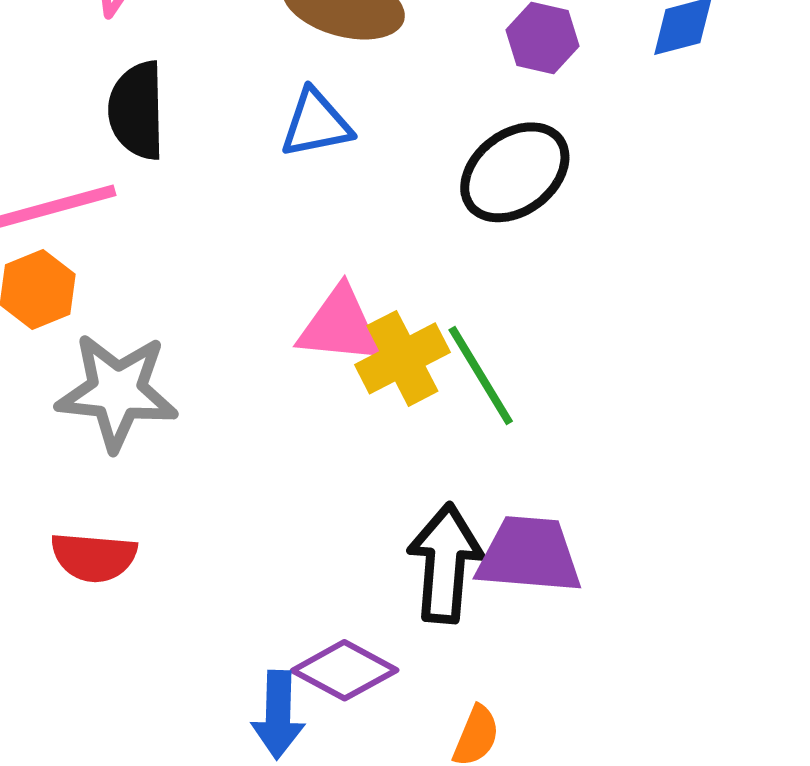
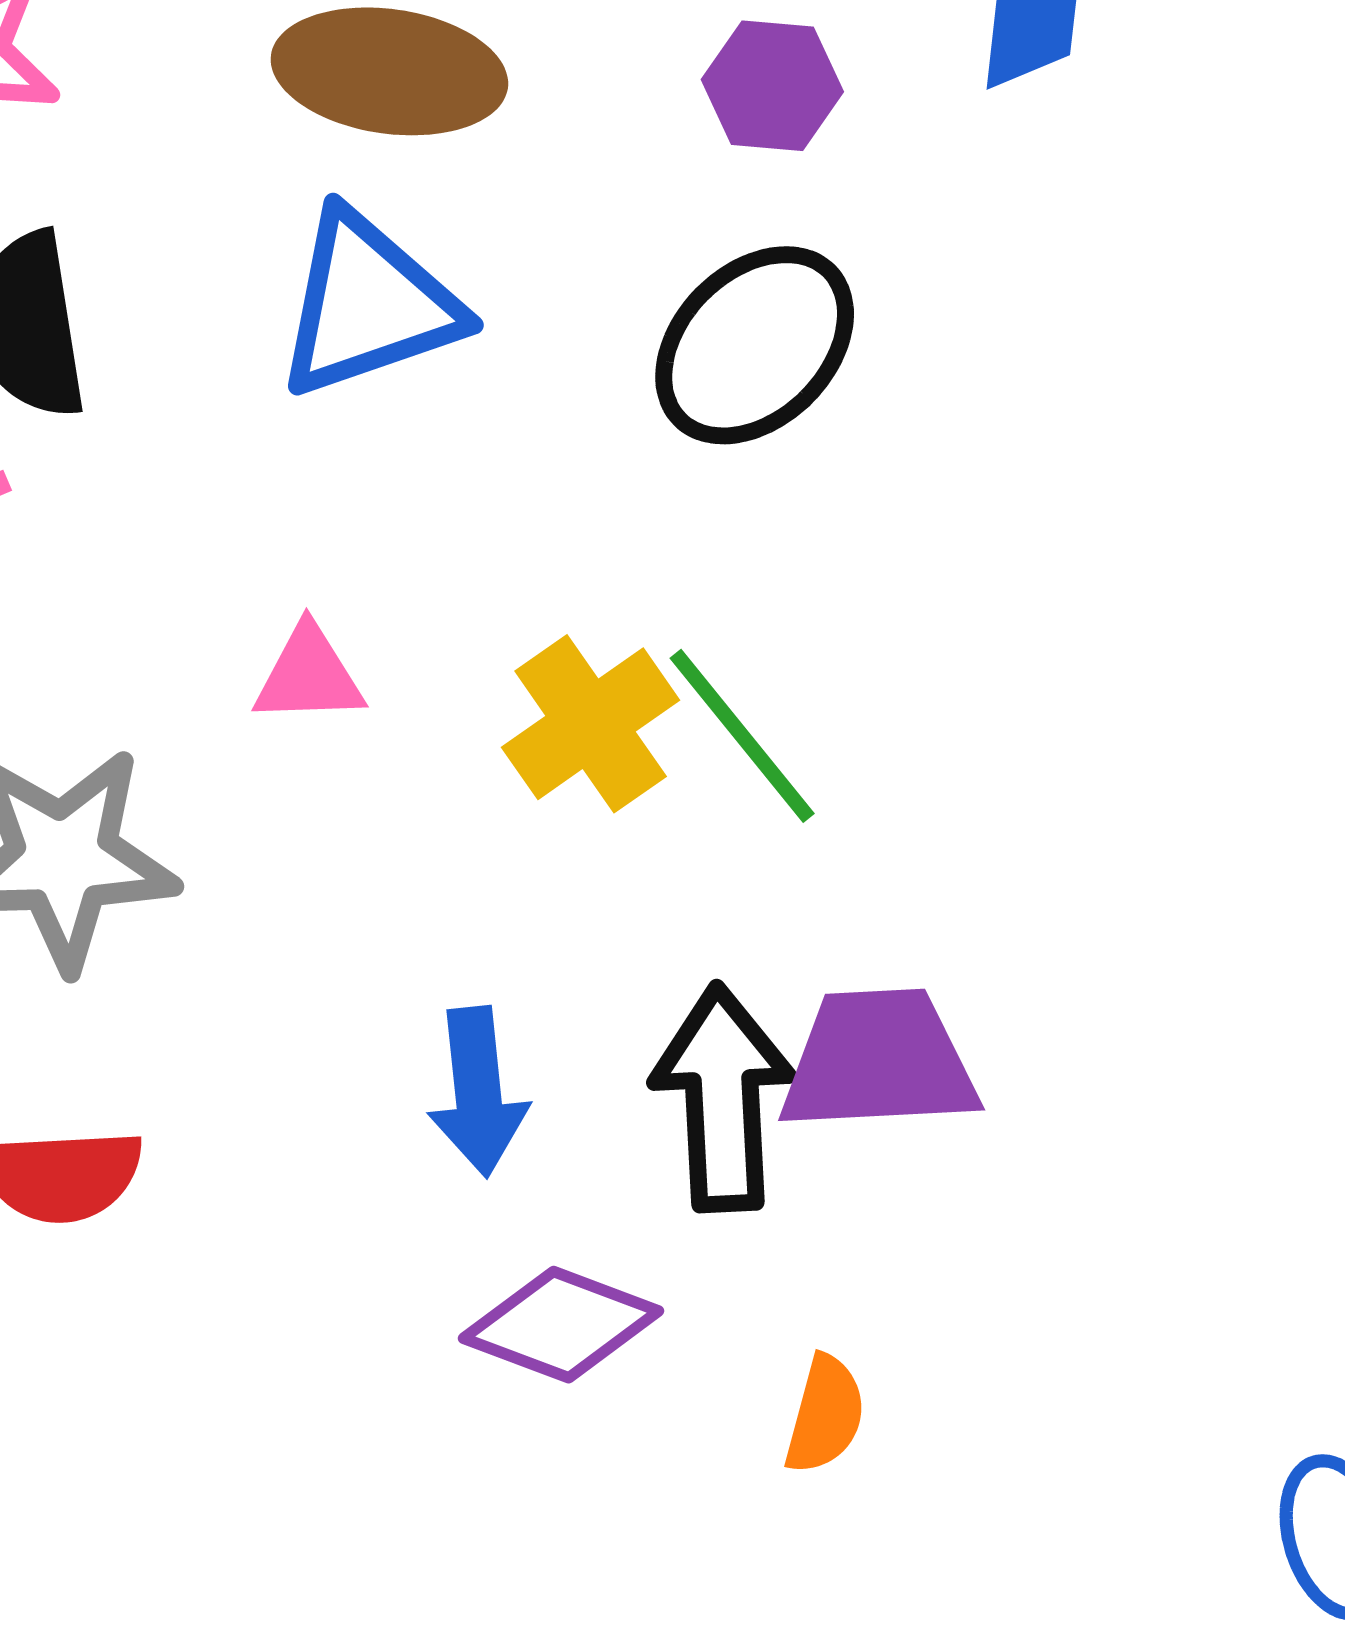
blue triangle: (316, 124) -> (368, 304), size x1.4
pink triangle: (340, 326) -> (309, 675), moved, size x0.7
blue arrow: (278, 715) -> (478, 1092), moved

